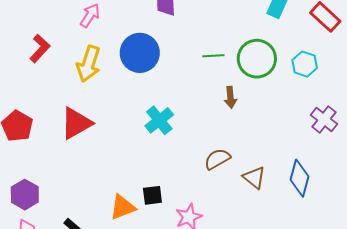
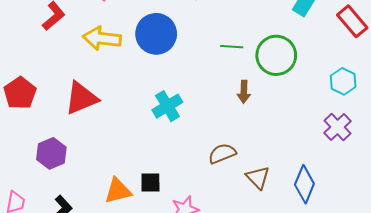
yellow arrow: (89, 64) -> (102, 38), turned 72
cyan hexagon: (305, 64) -> (343, 81), moved
purple hexagon: (25, 195) -> (51, 153), moved

